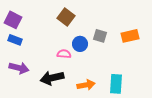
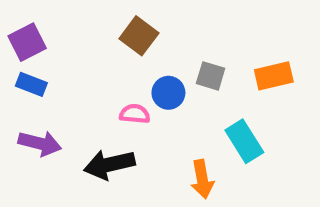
purple square: (13, 20) -> (27, 42), turned 36
cyan rectangle: (116, 84) -> (244, 141), moved, turned -36
orange arrow: (86, 85) -> (202, 179), moved, turned 90

